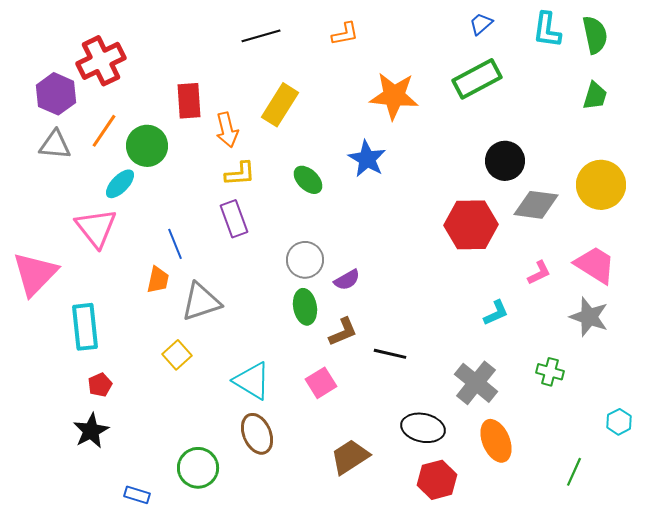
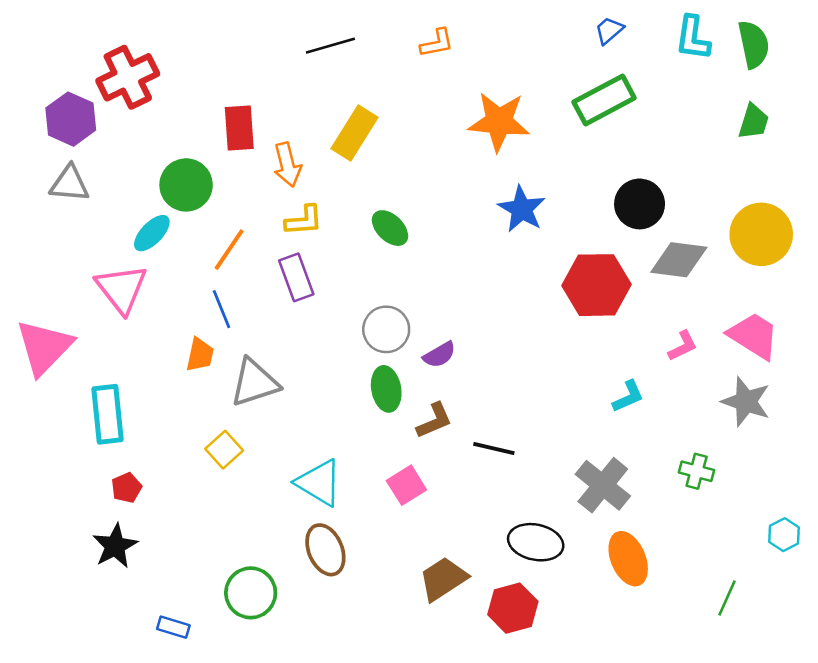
orange line: (104, 131) -> (229, 250), moved
blue star: (367, 159) -> (522, 209), moved
red hexagon: (437, 480) -> (513, 608), moved

